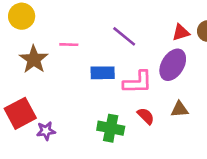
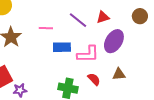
red triangle: (181, 32) -> (103, 17), moved
pink line: (69, 45) -> (46, 28), moved

